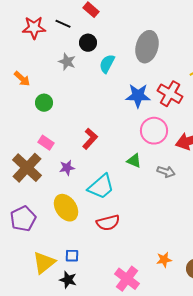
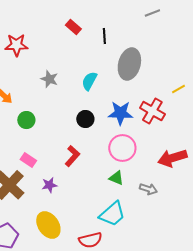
black line: (63, 24) -> (104, 36), moved, turned 63
black circle: (88, 43) -> (85, 119), moved
pink circle: (154, 131) -> (122, 148), moved
cyan trapezoid: (101, 187) -> (112, 214), moved

